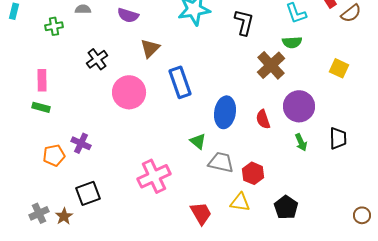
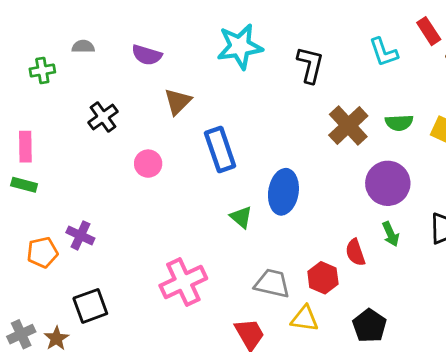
green semicircle: (292, 42) -> (399, 123), moved
pink circle: (129, 92) -> (148, 164), size x0.6
red semicircle: (263, 119) -> (355, 252), moved
green triangle: (198, 141) -> (241, 217), moved
gray trapezoid: (221, 162) -> (272, 283), moved

